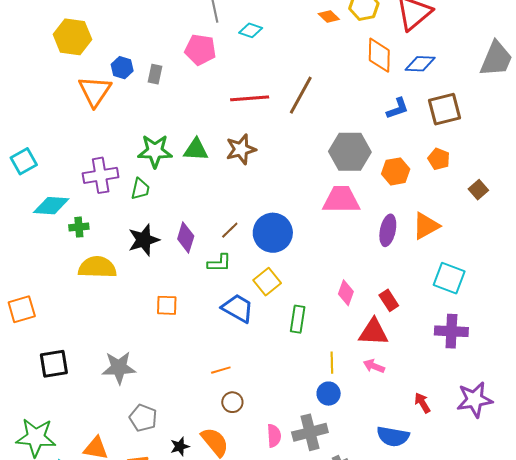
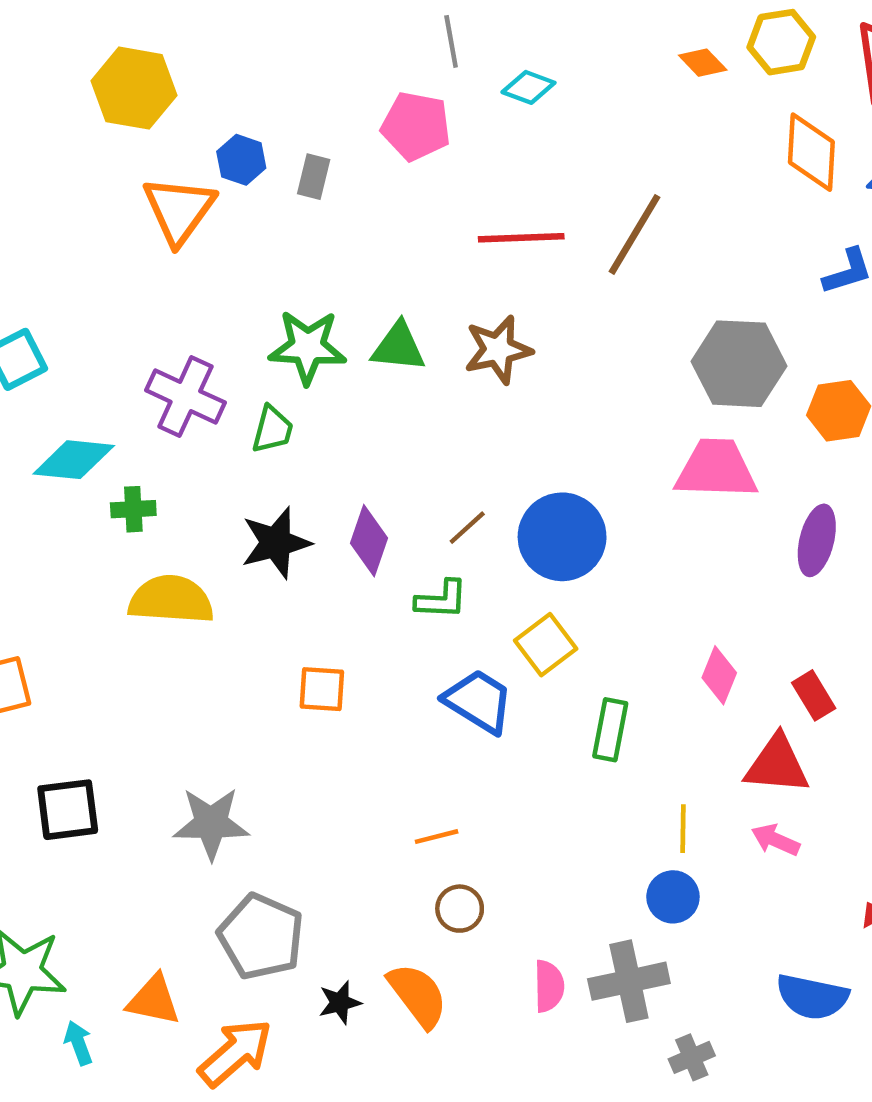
purple cross: (101, 175) -> (185, 396), turned 32
gray pentagon: (143, 418) -> (261, 937), size x1.4

